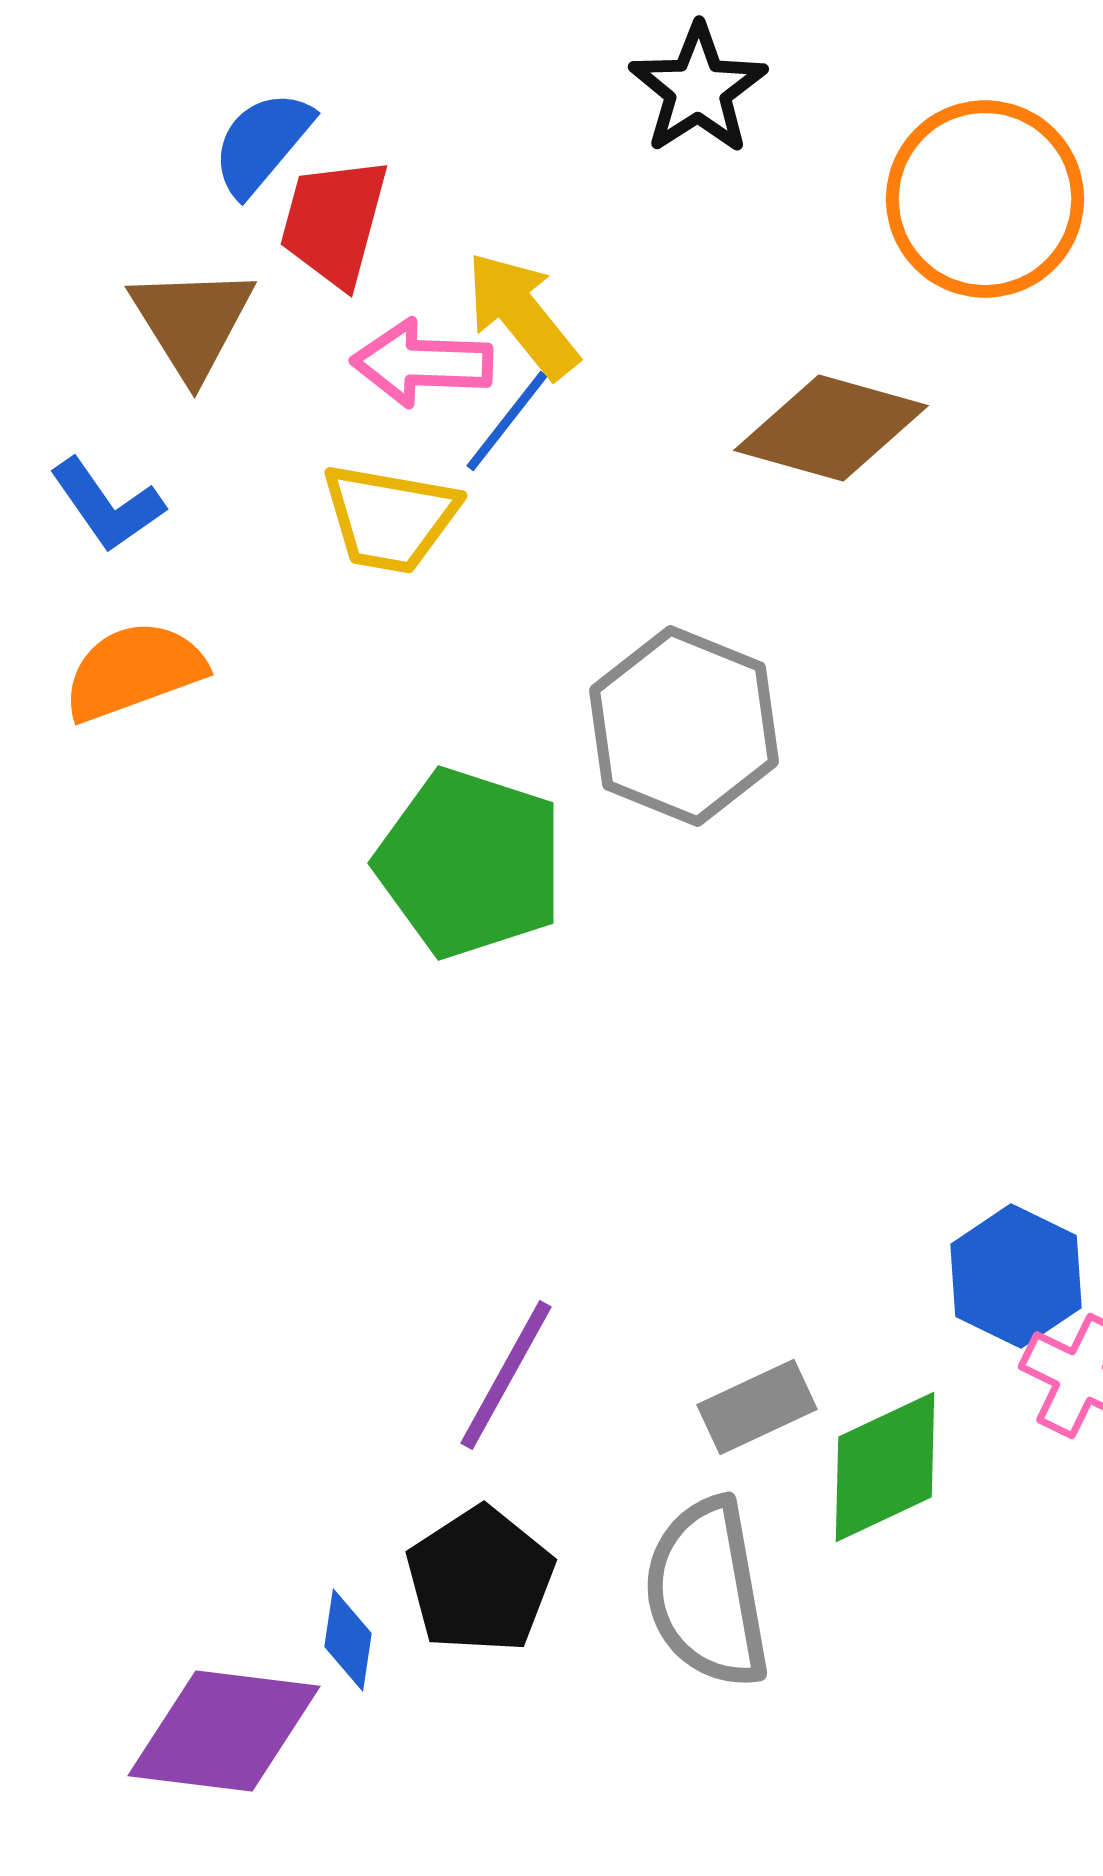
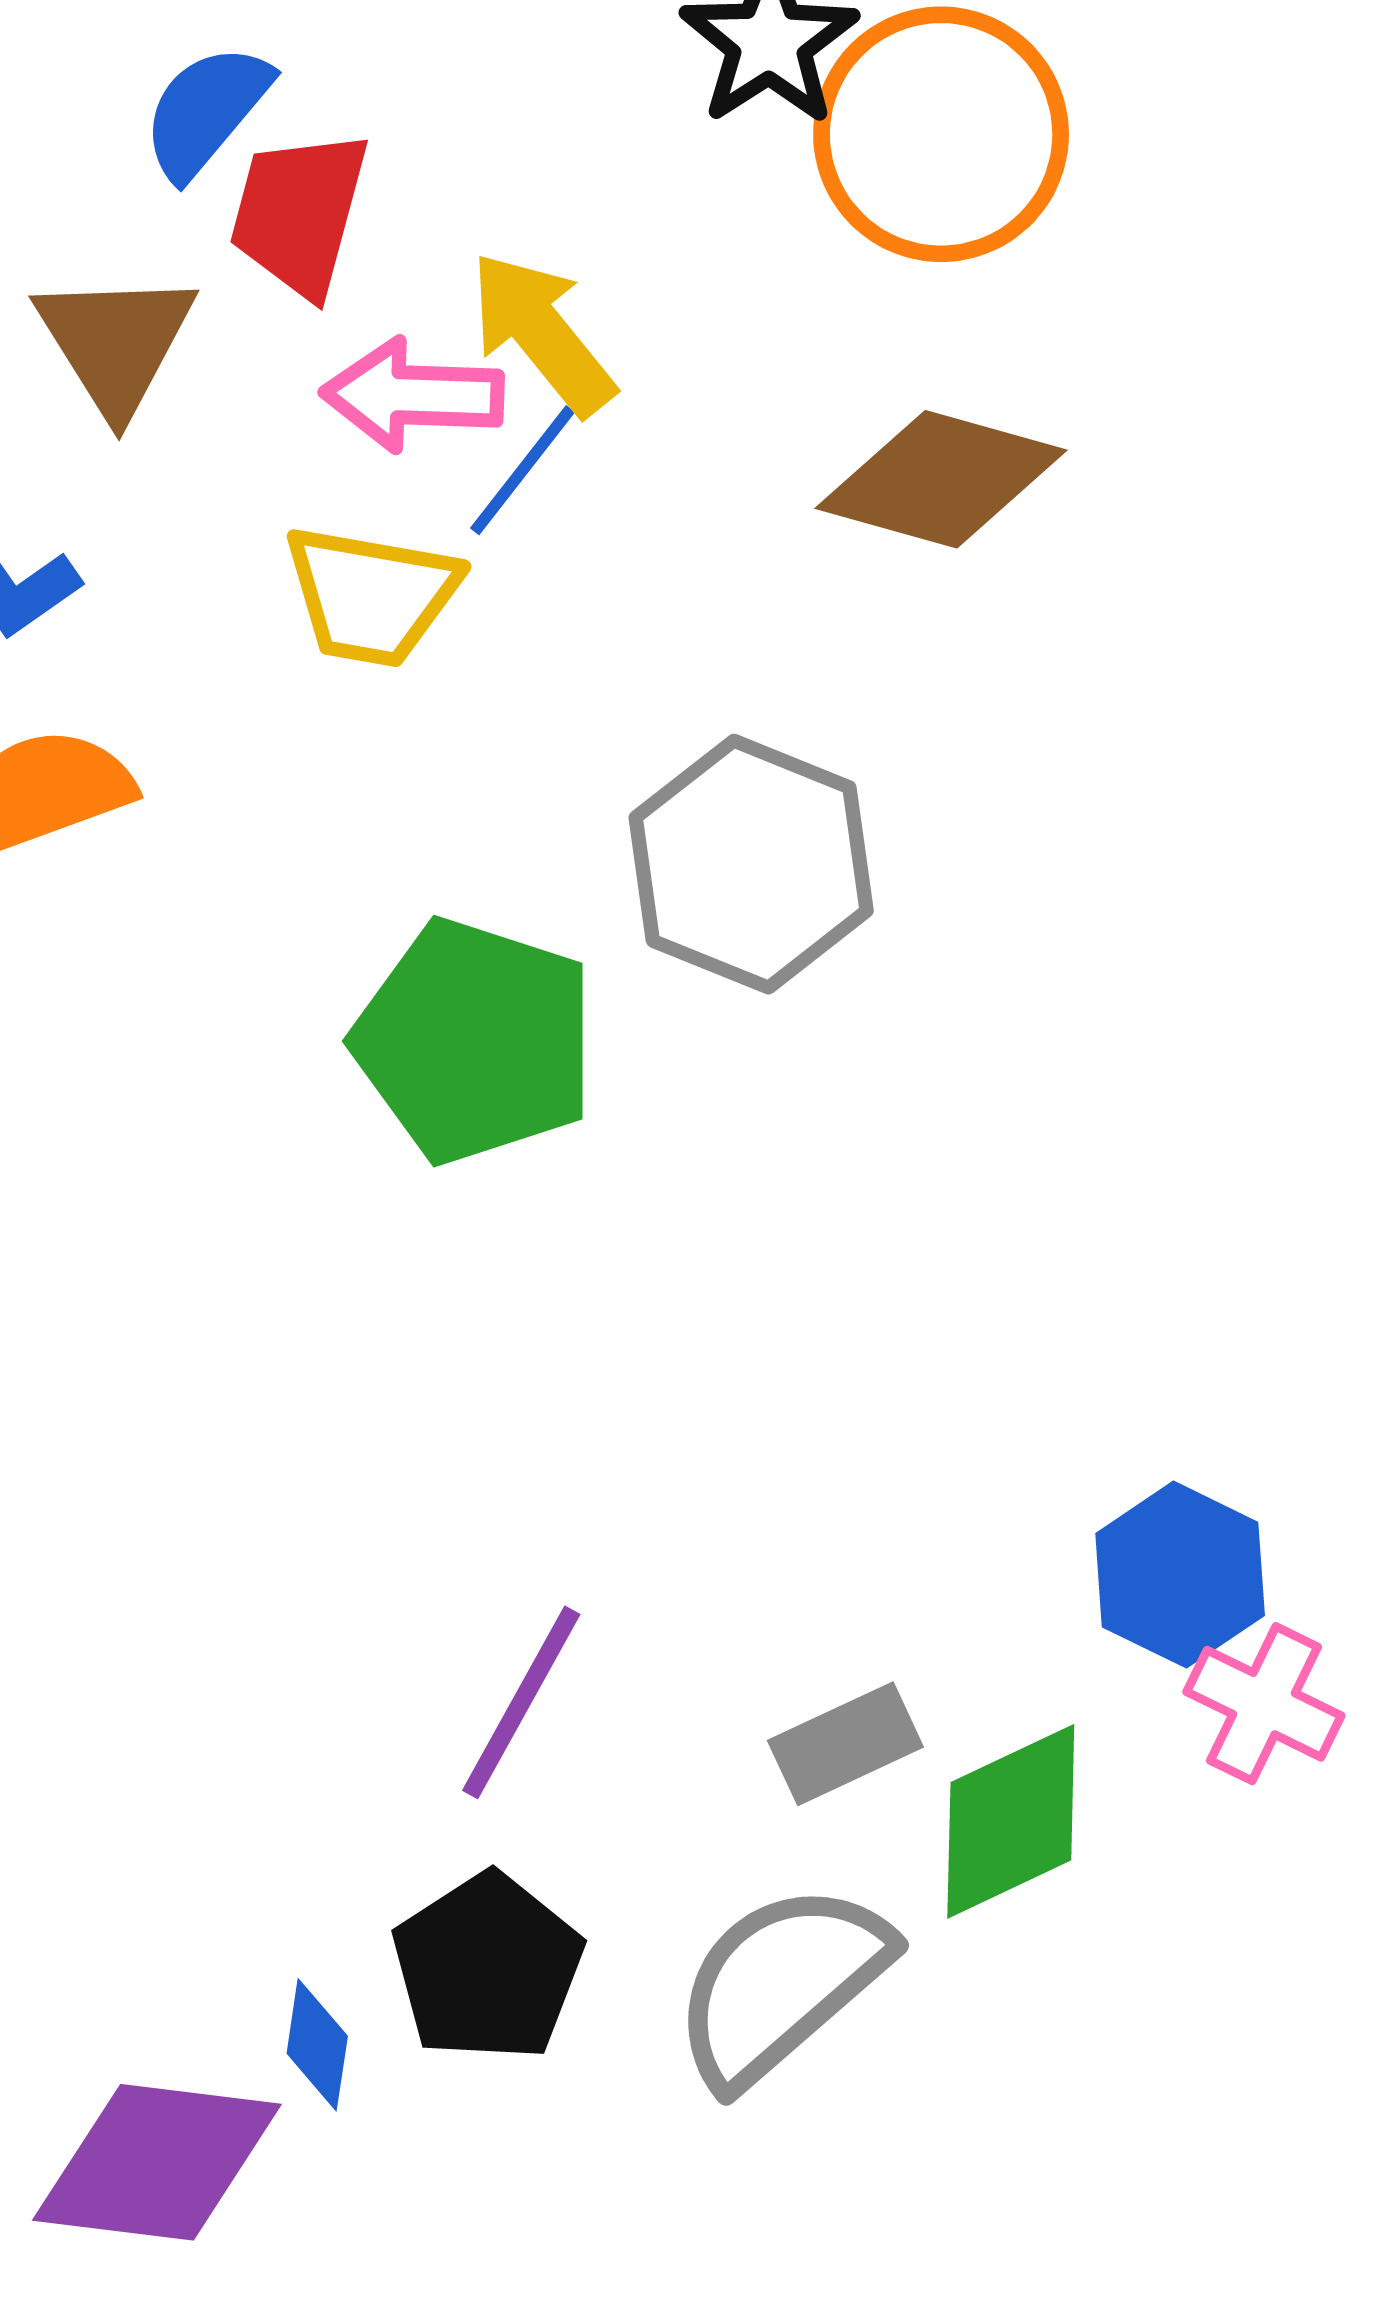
orange circle: (985, 199) -> (941, 134), moved
gray semicircle: (707, 1593) -> (781, 1984), turned 59

